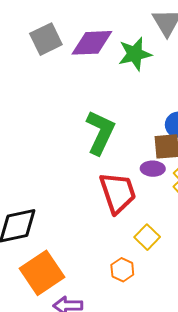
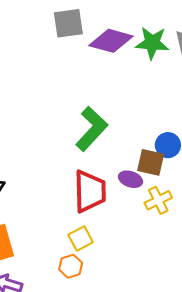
green star: (135, 54) -> (152, 43), moved
yellow square: (147, 237) -> (81, 239), moved

